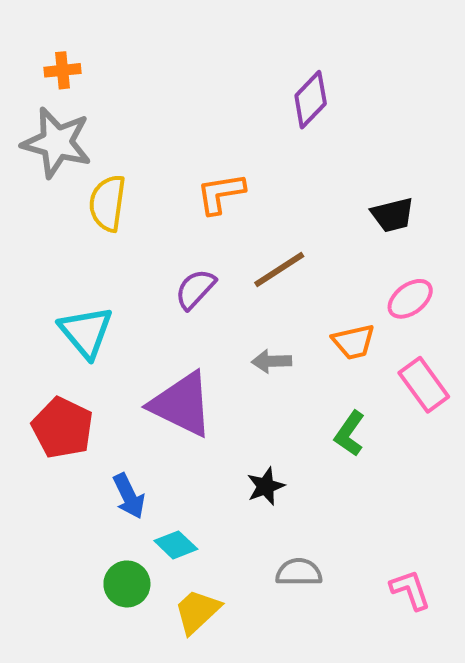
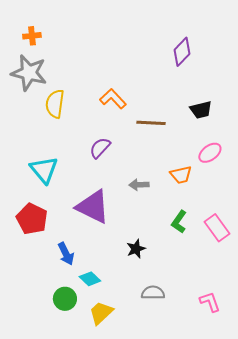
purple diamond: (311, 100) -> (182, 52), moved
orange L-shape: (221, 193) -> (113, 99), turned 56
brown line: (279, 270) -> (151, 123), moved, turned 36
pink rectangle: (424, 385) -> (217, 228), moved

